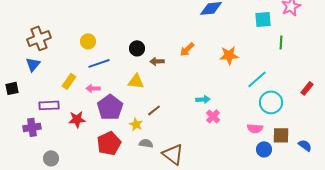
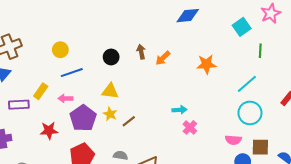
cyan square: (263, 19) -> (242, 27), turned -30
brown arrow: (157, 61) -> (141, 52), moved, turned 80
cyan line: (257, 79) -> (247, 84), moved
purple rectangle: (49, 105) -> (19, 105), moved
yellow star: (136, 124) -> (110, 114), moved

